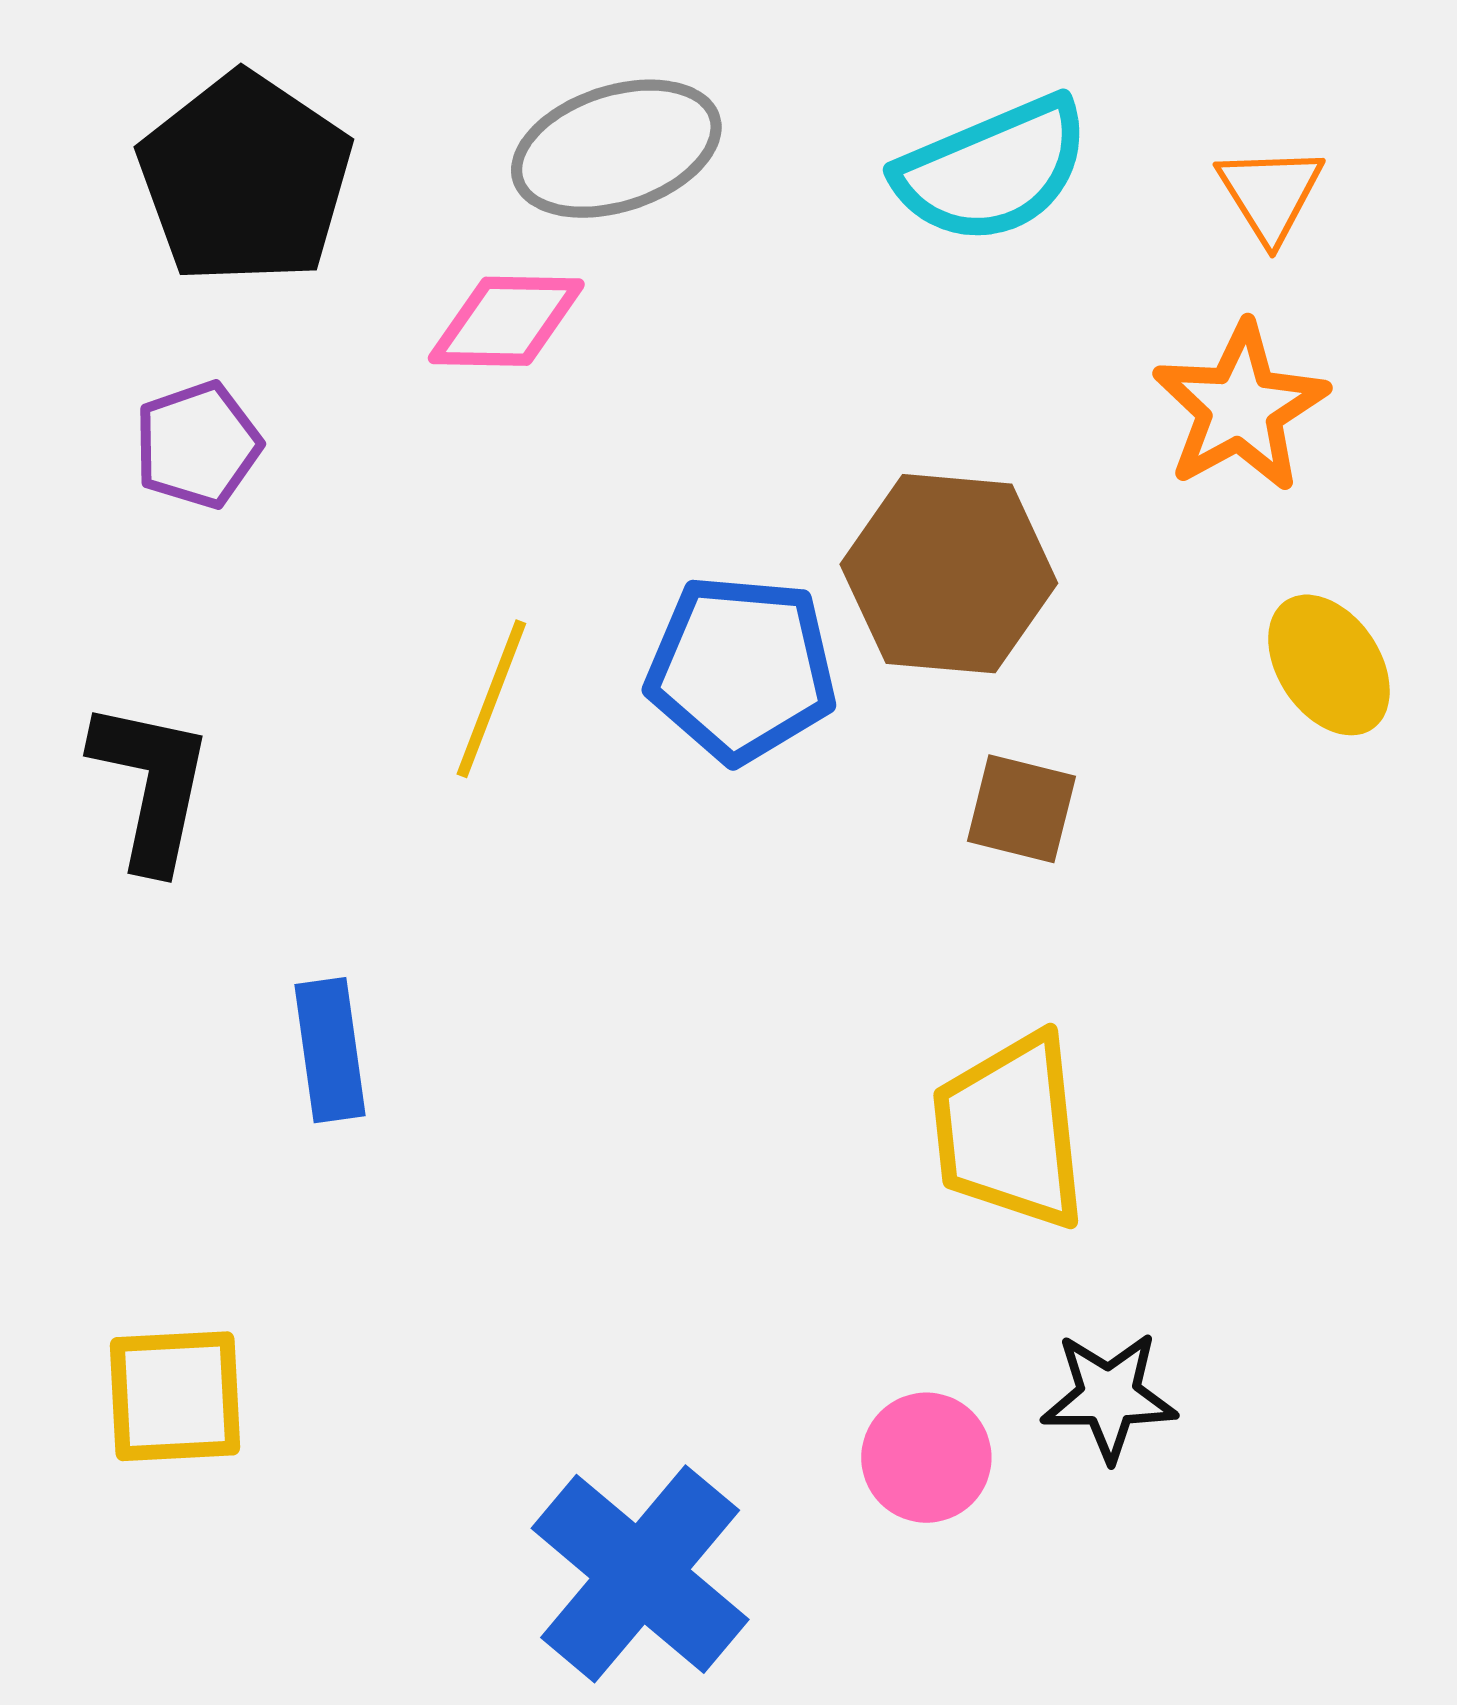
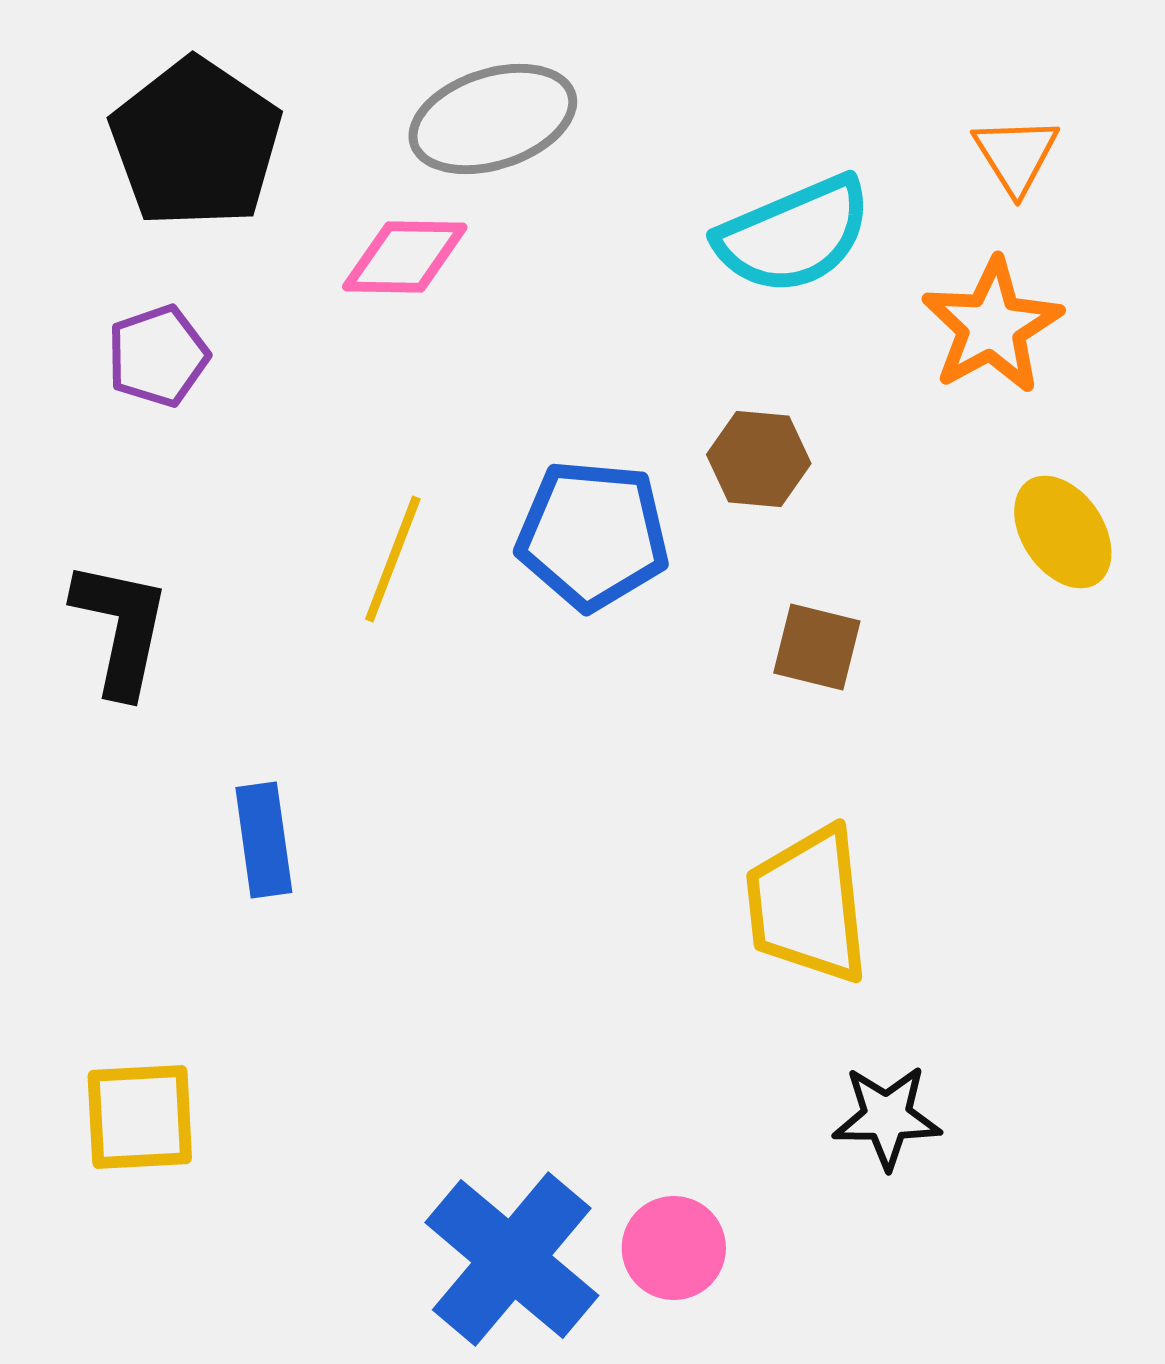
cyan semicircle: (993, 170) -> (794, 235), moved
brown hexagon: (949, 574) -> (759, 459), size x0.6
pink circle: (926, 1458) -> (674, 1248), moved

